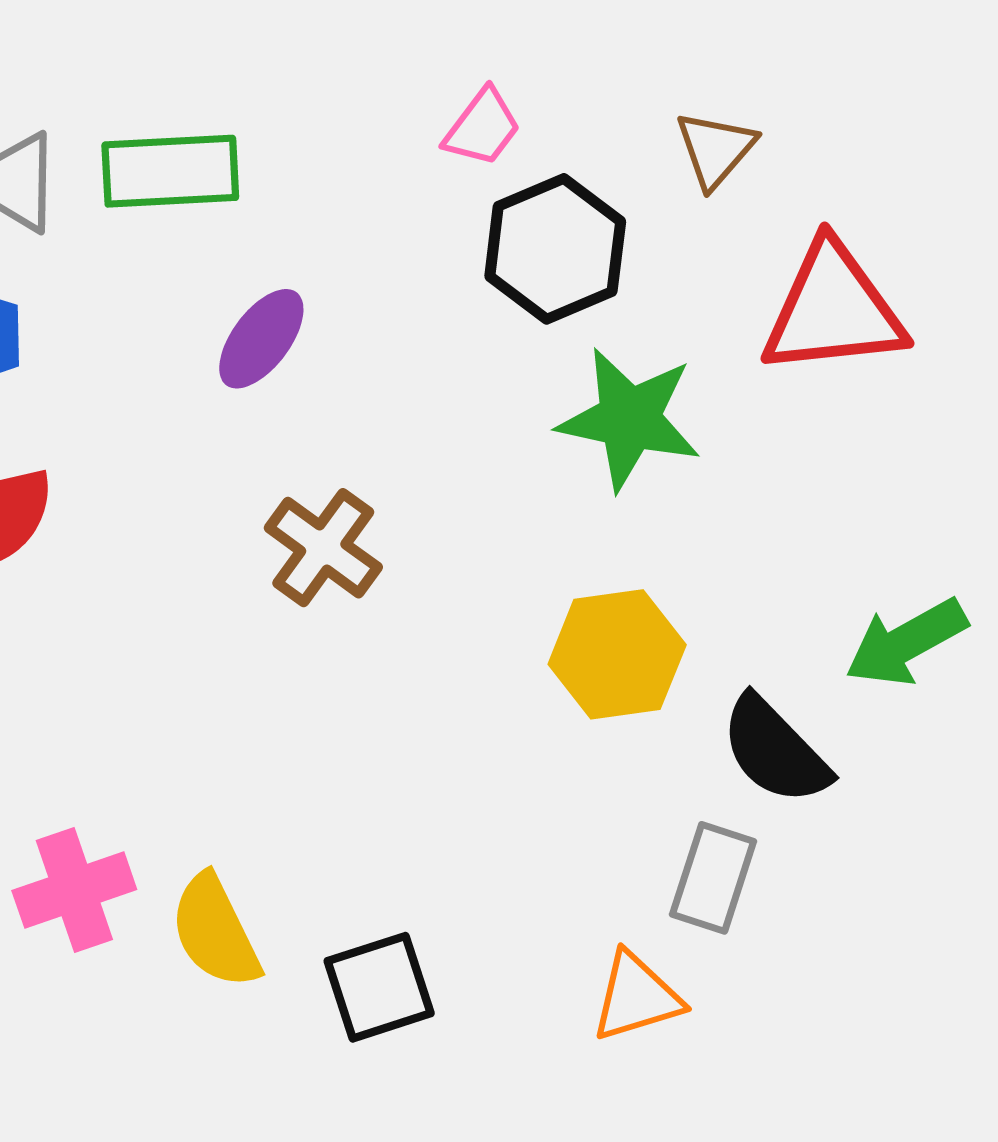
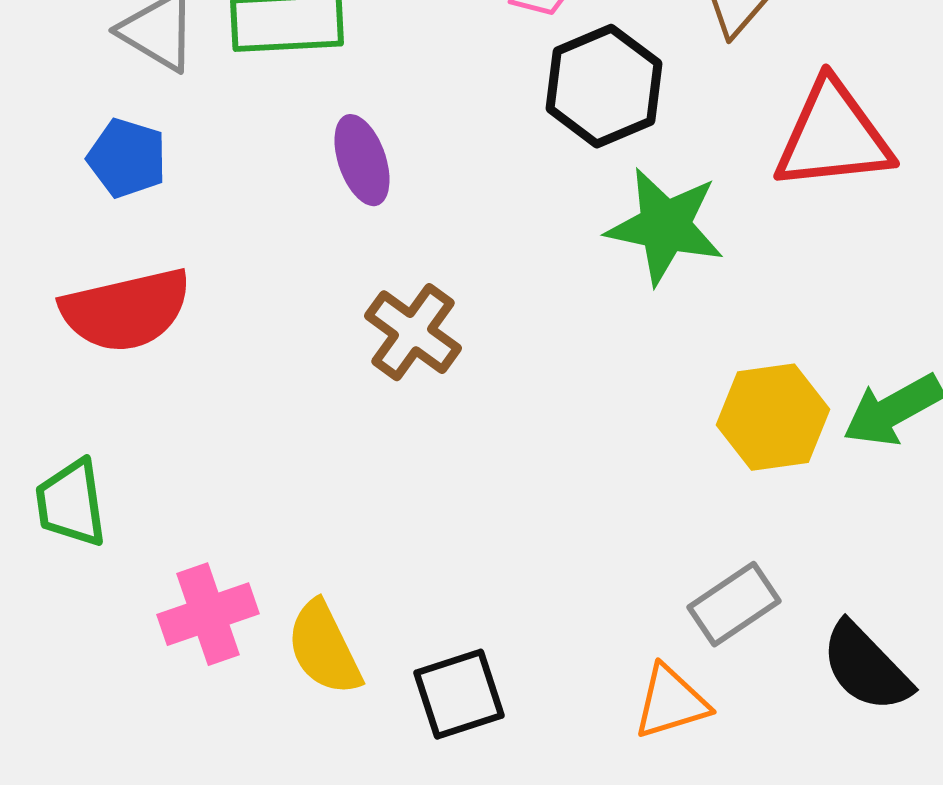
purple ellipse: (261, 339) -> (362, 160), turned -56
yellow hexagon: (617, 654) -> (773, 417), moved
black semicircle: (775, 750) -> (866, 667), moved
gray rectangle: (713, 878) -> (734, 604), turned 38

